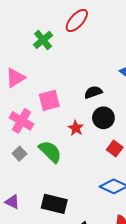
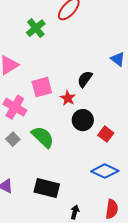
black semicircle: (93, 92) -> (85, 79), turned -36
black circle: (103, 118) -> (83, 120), moved
red star: (76, 128) -> (68, 98), moved

